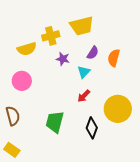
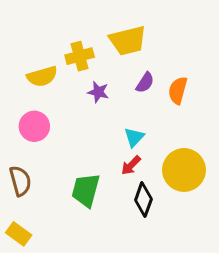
cyan triangle: (84, 72) -> (134, 137), moved
red arrow: (84, 96) -> (131, 165), moved

